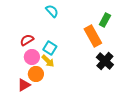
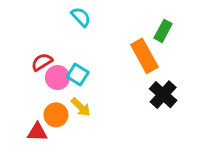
pink circle: (32, 57) -> (57, 78), moved
yellow arrow: (48, 61) -> (81, 107), moved
red triangle: (24, 85) -> (37, 132), turned 32

